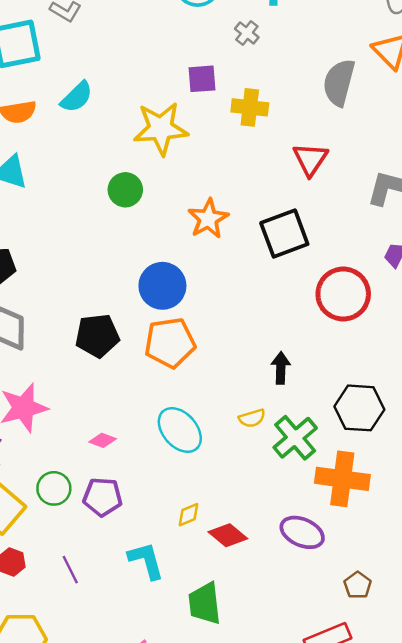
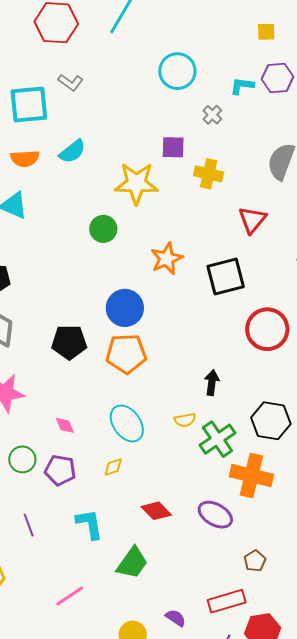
pink diamond: (103, 440) -> (65, 425), turned 40
yellow diamond: (189, 515) -> (113, 467), moved
green trapezoid: (205, 603) -> (132, 563), turned -144

